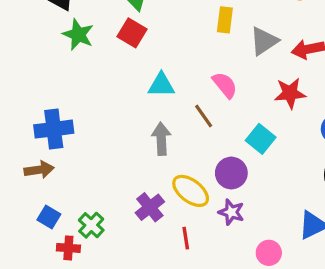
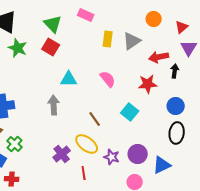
gray triangle: (264, 41) -> (132, 41), moved
brown line: (204, 116) -> (95, 119), moved
gray arrow: (161, 139) -> (54, 105), moved
purple circle: (231, 173) -> (138, 154), moved
green cross: (91, 225) -> (15, 144), moved

